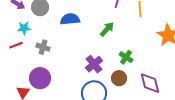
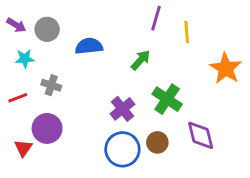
red line: (16, 45) -> (18, 98), moved
green cross: (126, 57) -> (167, 99), size x1.5
brown circle: (119, 78) -> (157, 142), moved

